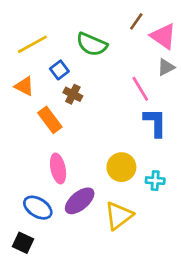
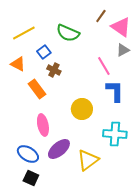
yellow circle: (121, 167) -> (82, 109), moved
cyan cross: (155, 181) -> (115, 134), size x1.6
black square: (23, 243) -> (31, 178), moved

